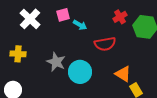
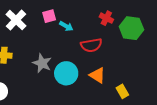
red cross: (120, 17) -> (106, 18), turned -32
orange triangle: (123, 74) -> (97, 75), moved

